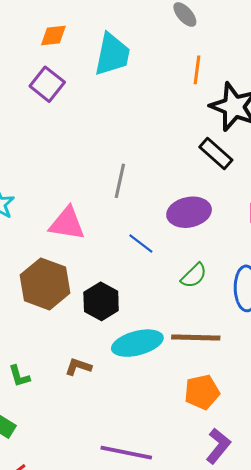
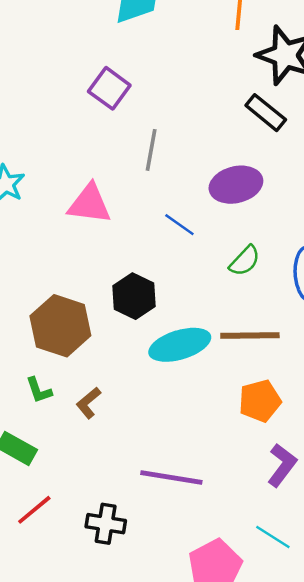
purple square: (47, 84) -> (109, 88), moved
brown hexagon: (45, 284) -> (60, 326), moved
brown L-shape: (78, 367) -> (88, 403), moved, turned -56

